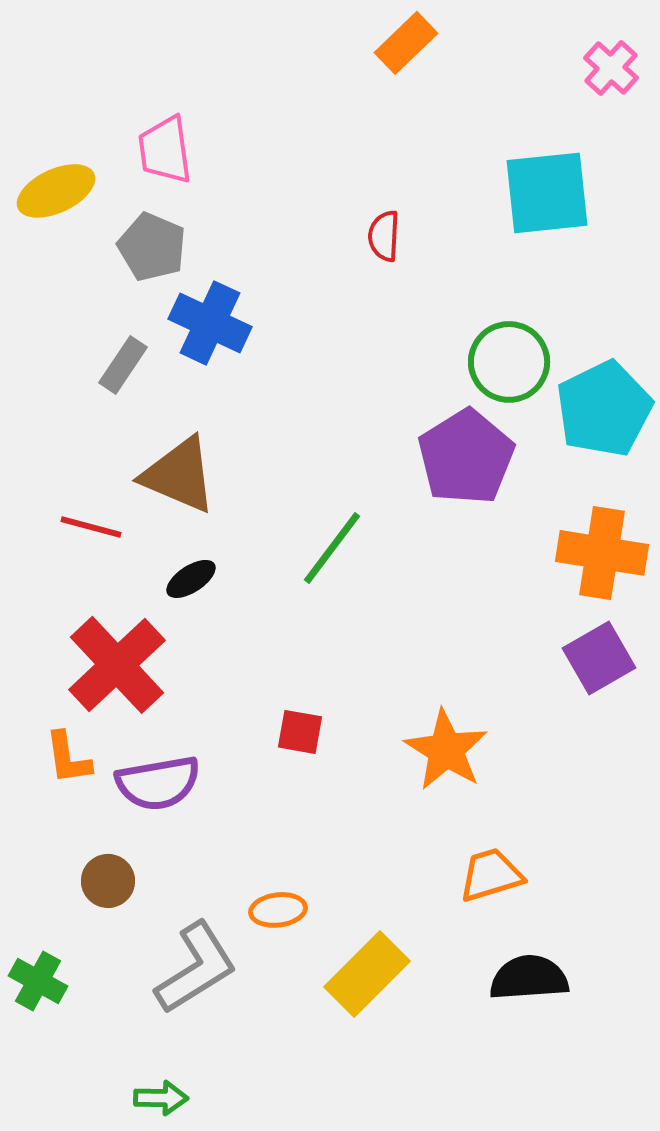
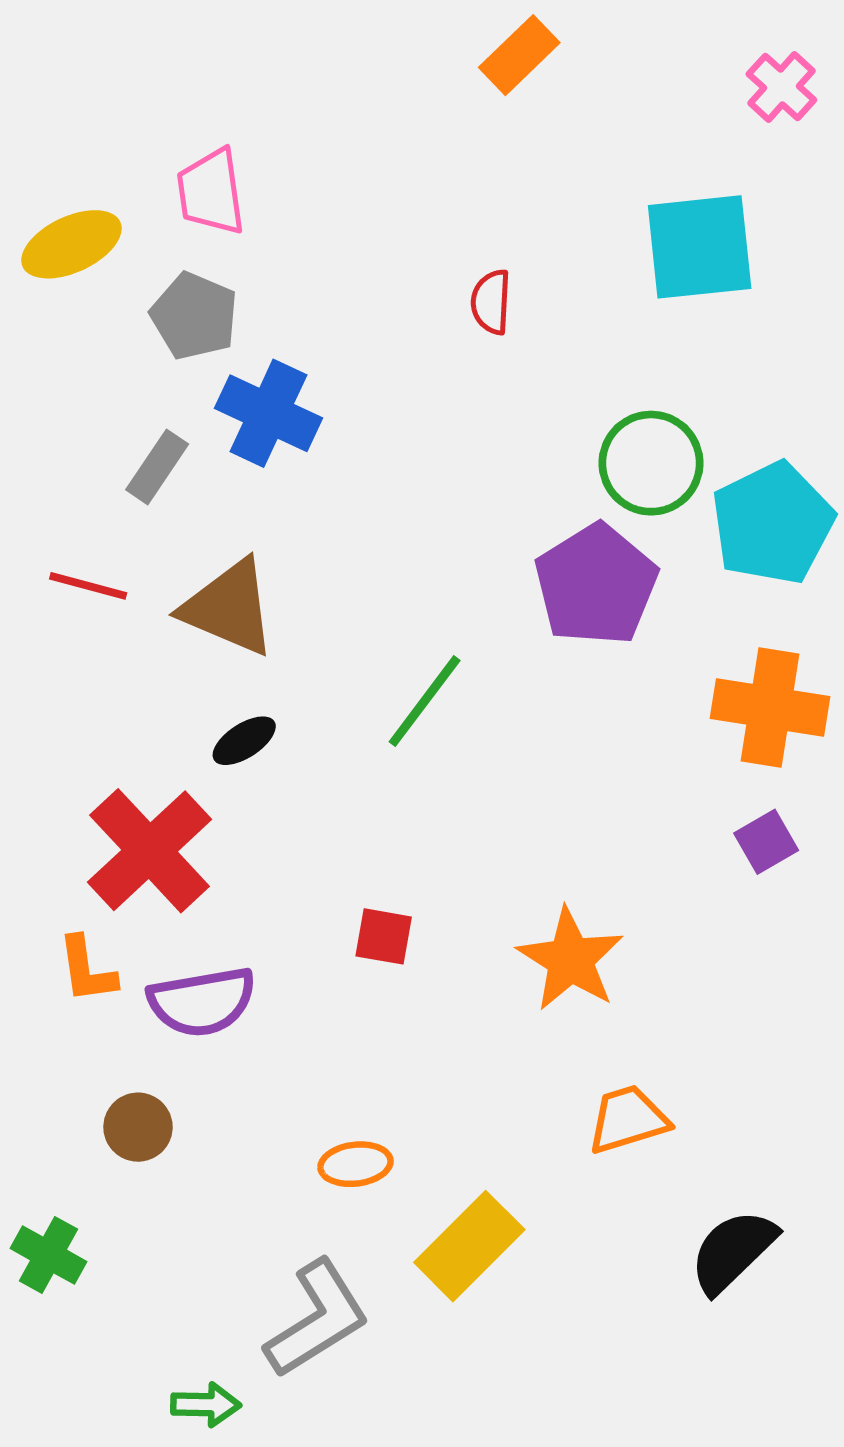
red line: (91, 527) -> (88, 586), moved
purple square: (599, 658) -> (766, 842), size x0.7
gray L-shape: (196, 968) -> (317, 1319), moved
black semicircle: (529, 978) -> (733, 1251), moved, turned -40

